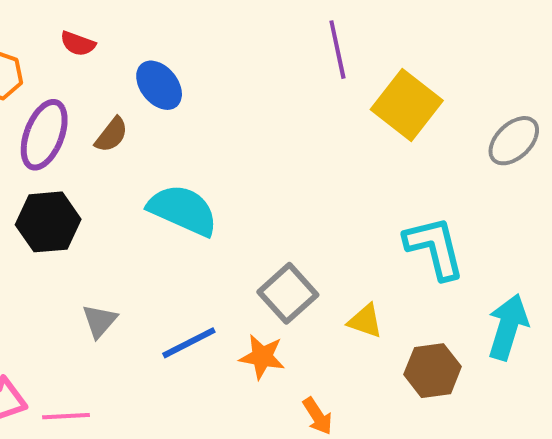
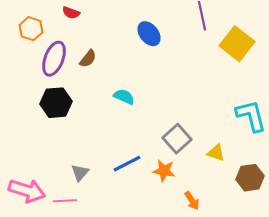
blue ellipse: (159, 85) -> (149, 34), moved
cyan semicircle: (183, 210) -> (124, 97), size x0.6
gray triangle: (100, 321) -> (80, 173), moved

